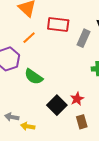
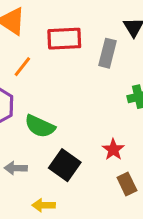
black square: (57, 105) -> (65, 165), moved
gray arrow: (12, 117) -> (16, 168), moved

